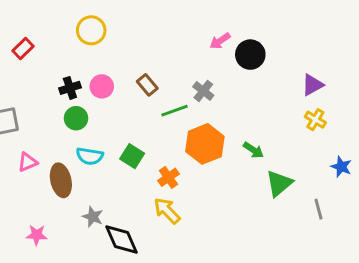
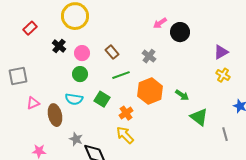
yellow circle: (91, 30) -> (75, 16), size x1.4
black cross: (70, 88) -> (59, 46), moved, turned -32
green line: (175, 111) -> (121, 75), moved
green circle: (76, 118) -> (80, 74), moved
green triangle: (279, 183) -> (199, 117), turned -42

